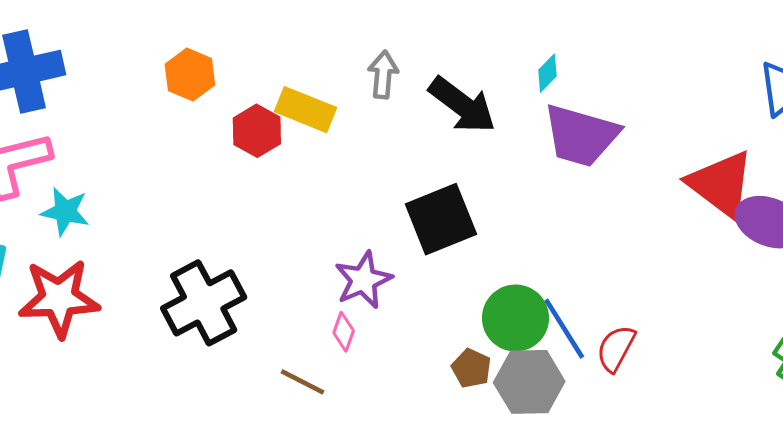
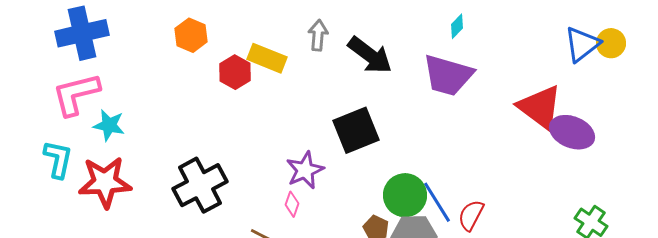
cyan diamond: (547, 73) -> (457, 26), moved

